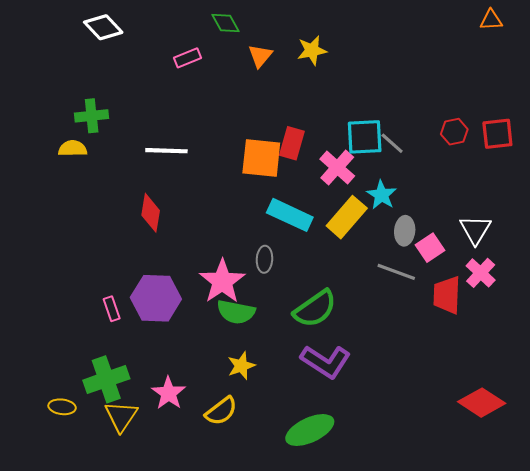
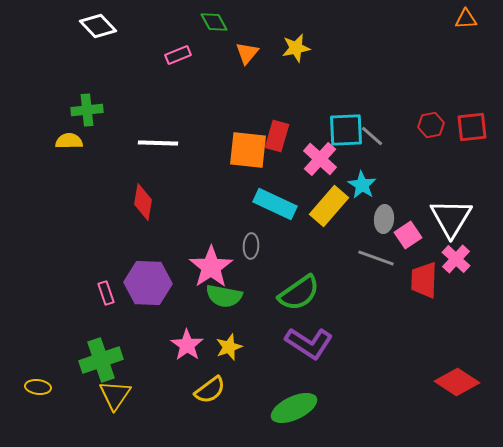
white triangle: (475, 230) -> (451, 218), size x1.4
pink star: (169, 393) -> (187, 345), moved
yellow ellipse: (62, 407) -> (38, 387), moved

